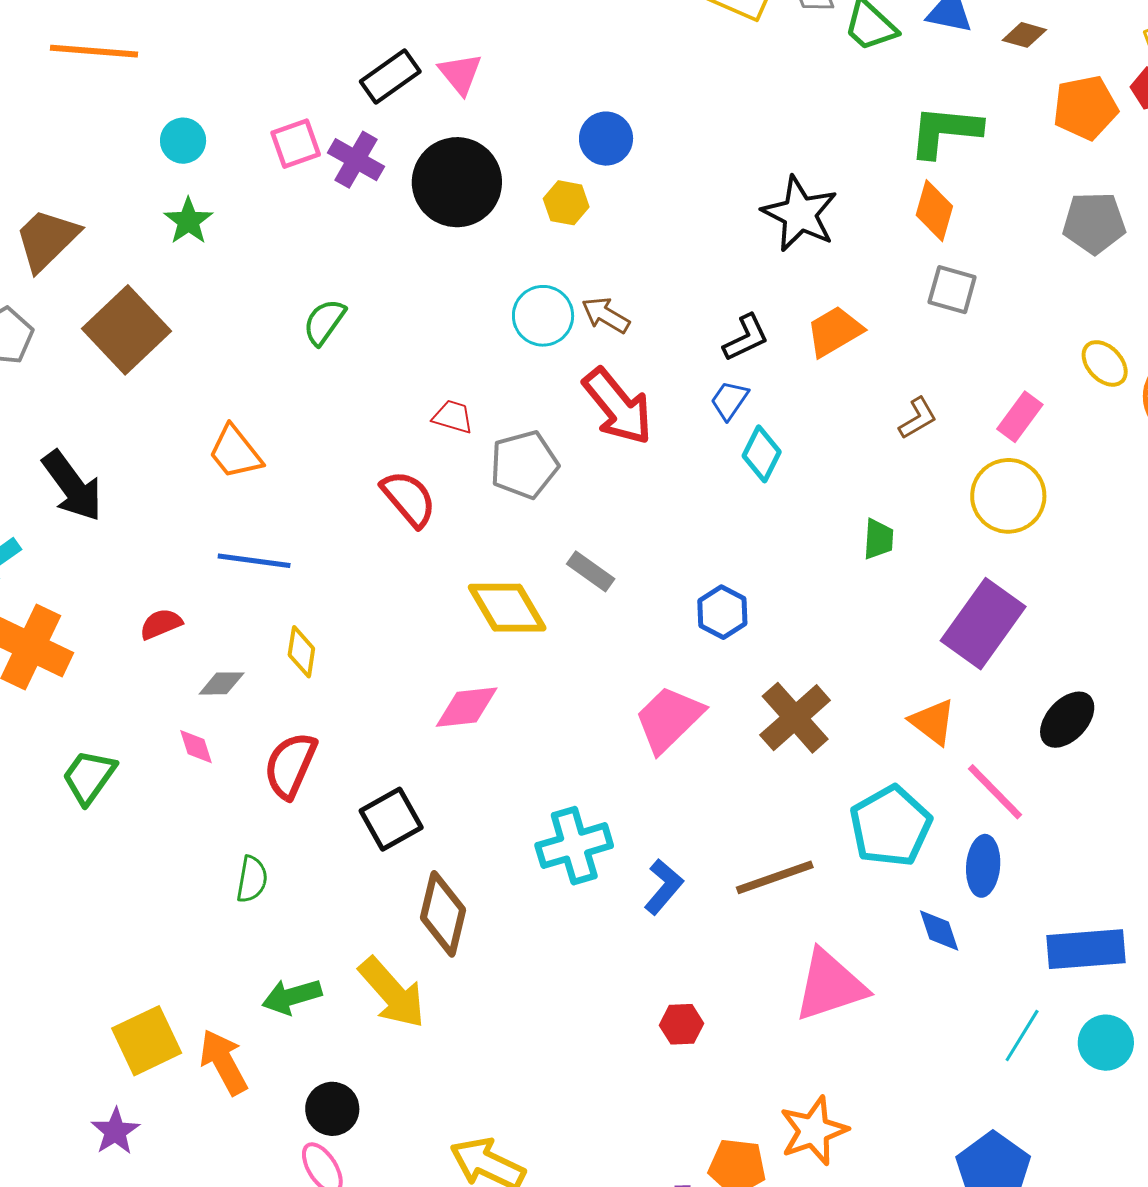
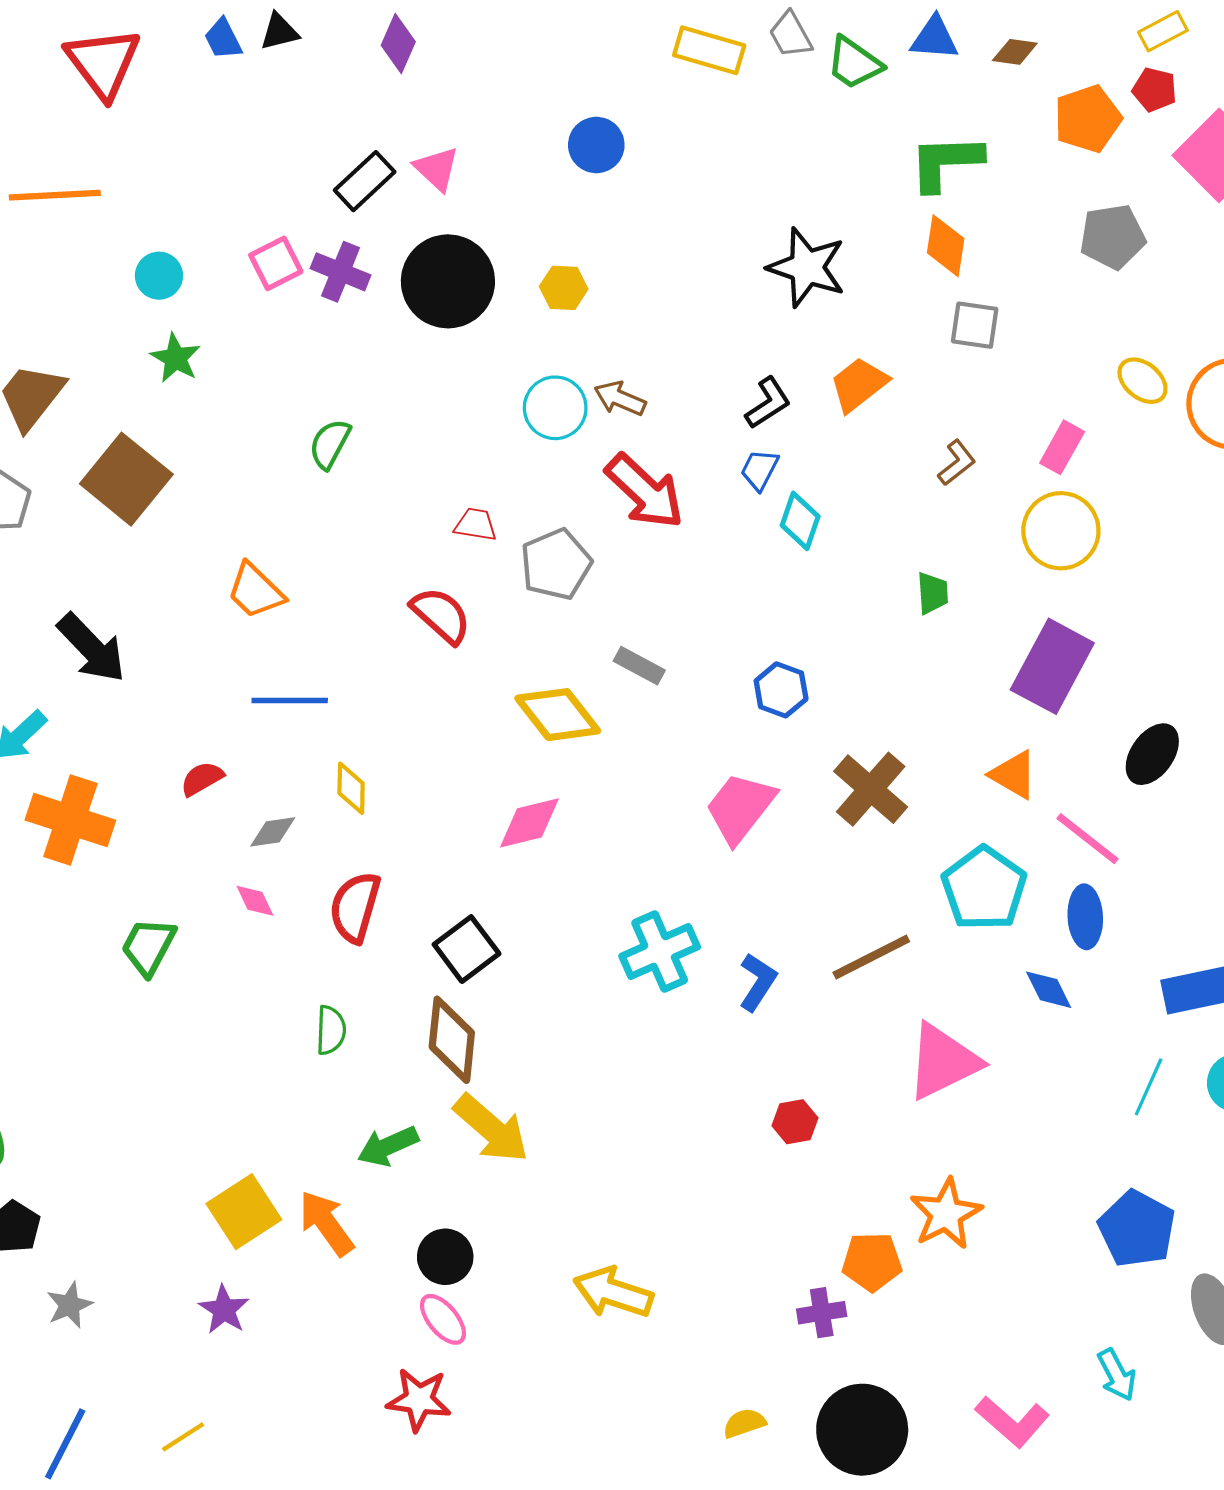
blue circle: (606, 139) -> (596, 145), moved
brown diamond: (443, 914) -> (452, 1040), moved

